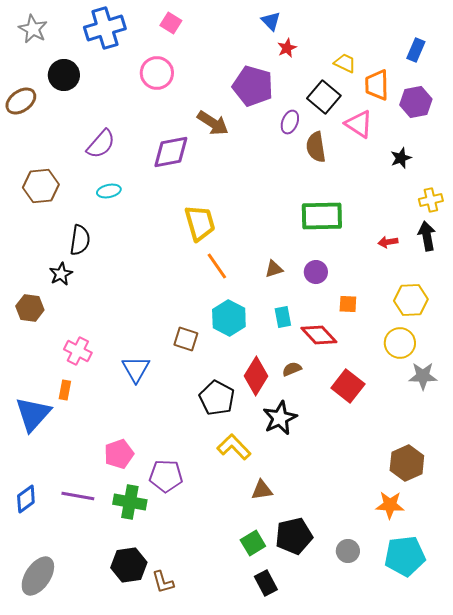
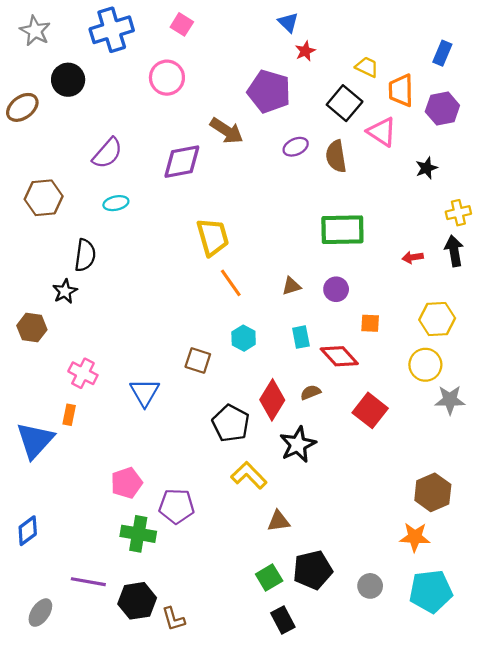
purple ellipse: (290, 122) -> (296, 147), moved, turned 45
cyan hexagon: (229, 318) -> (244, 338), size x0.7
purple line: (78, 496) -> (88, 582), moved
gray ellipse: (38, 576) -> (40, 613), size x0.7

